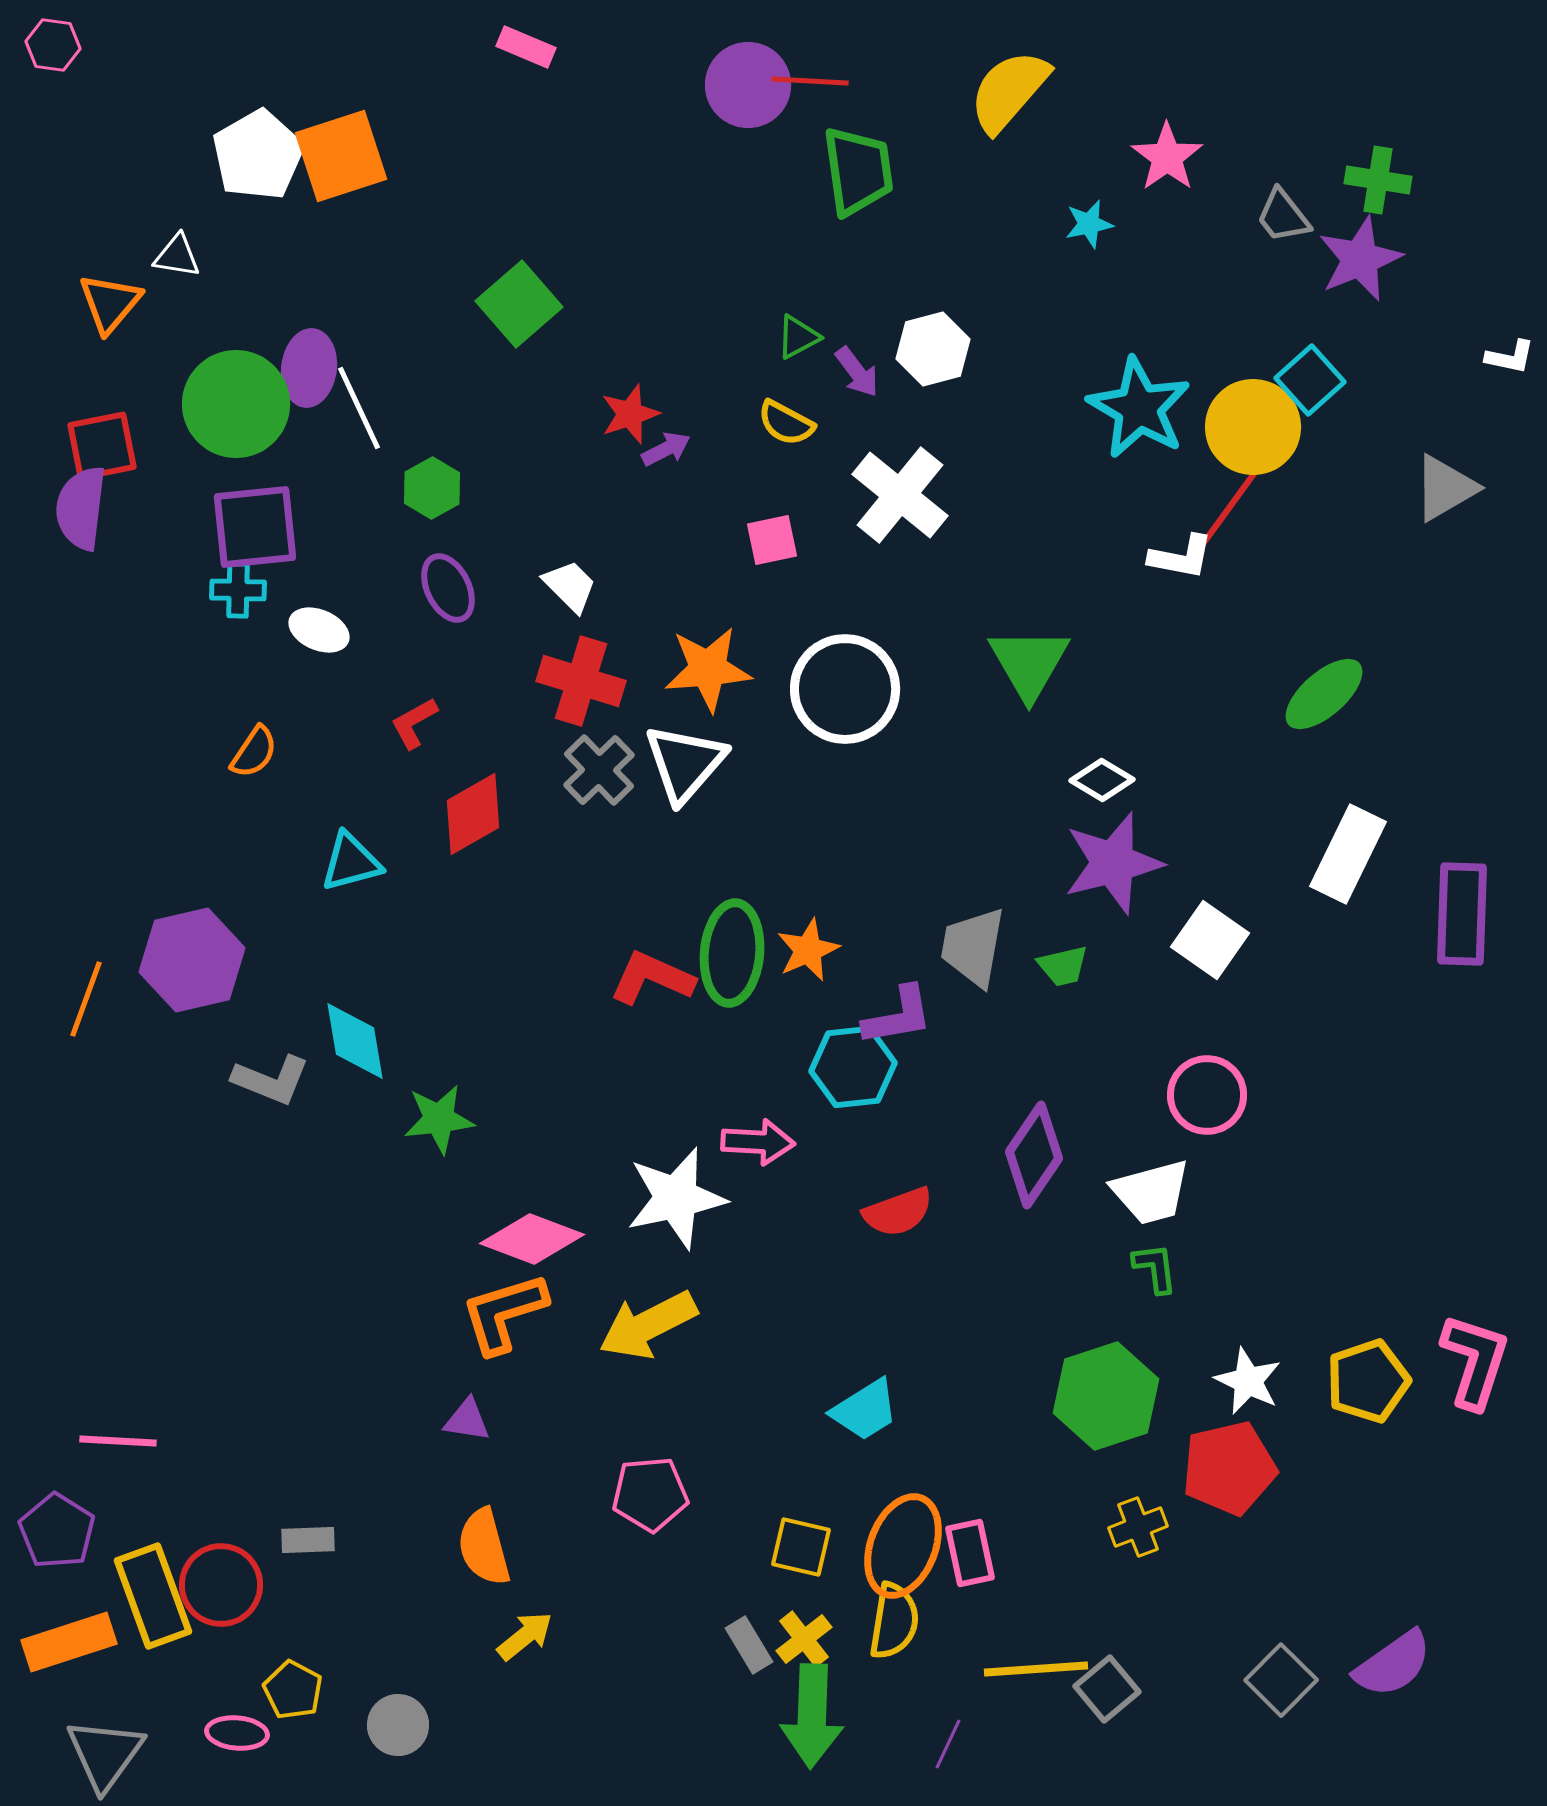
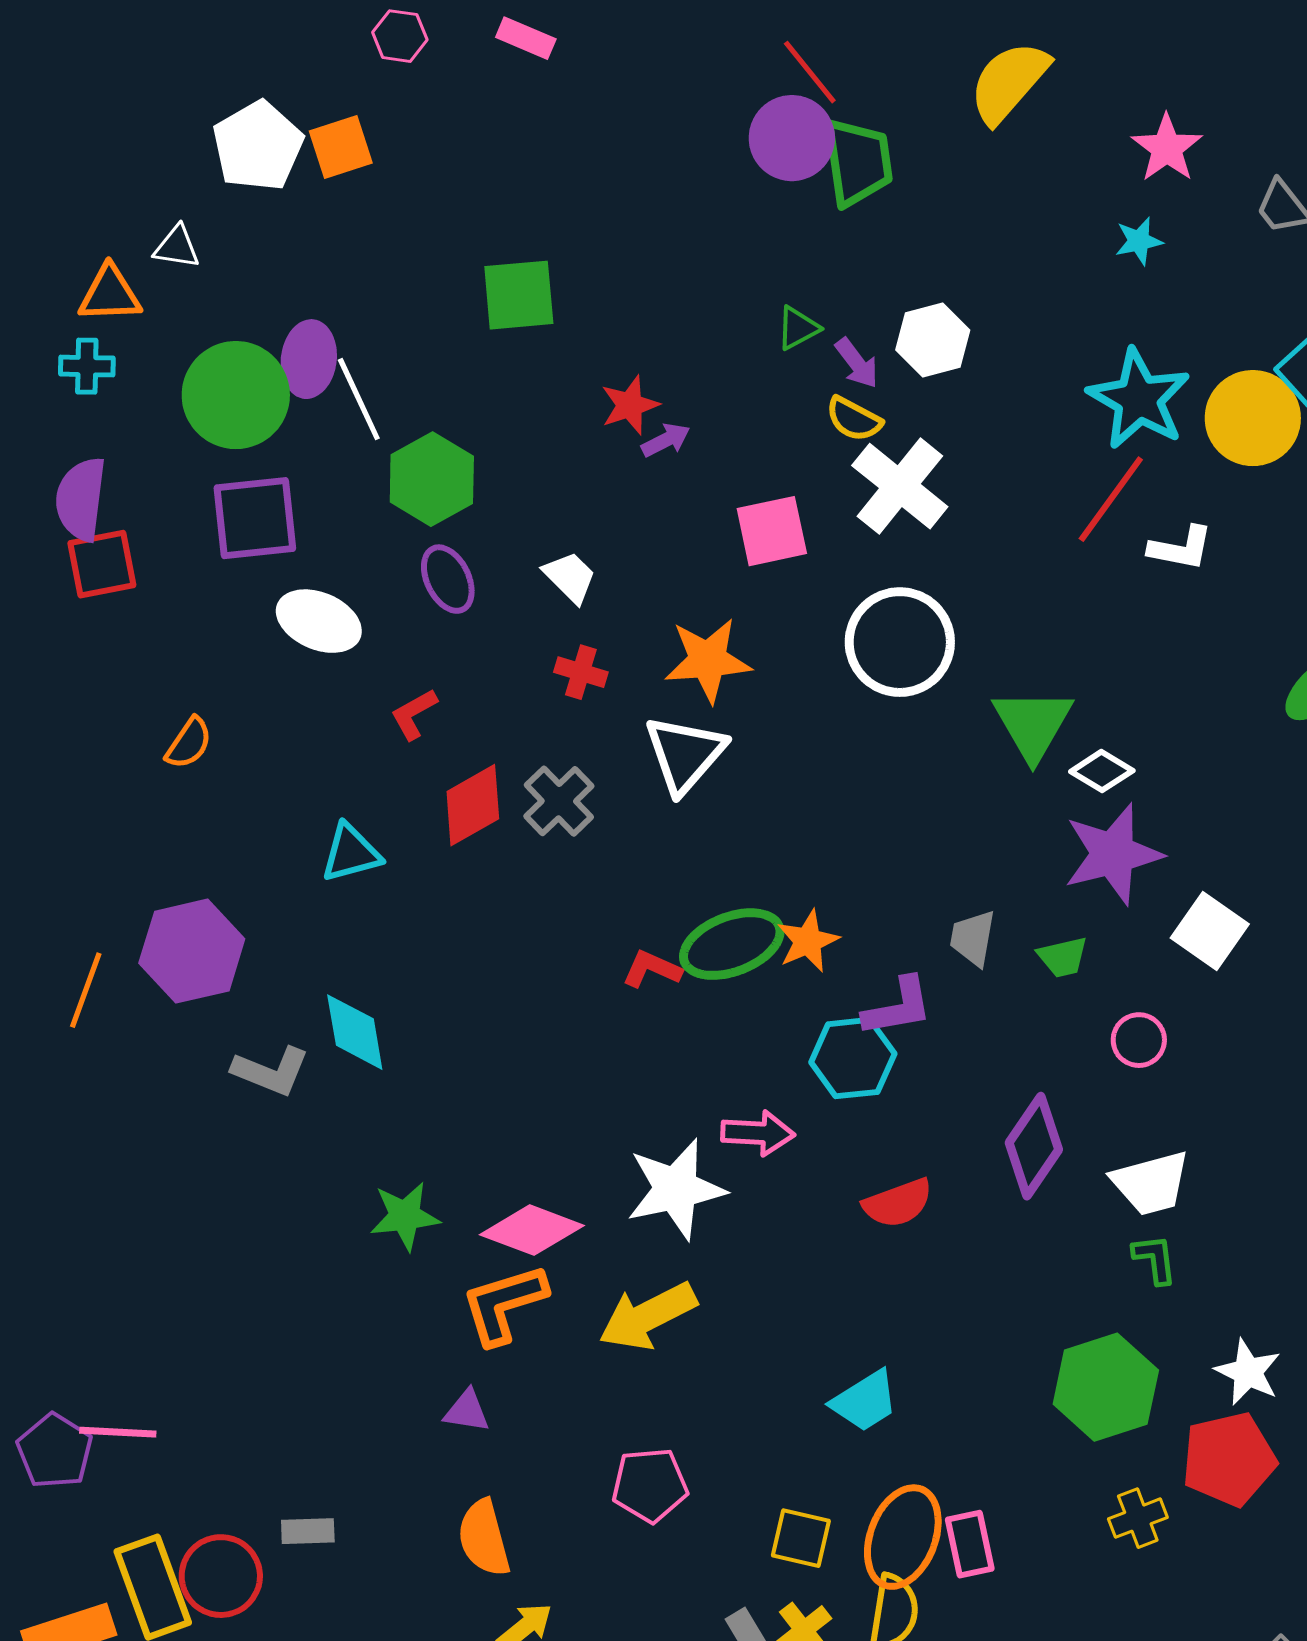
pink hexagon: (53, 45) -> (400, 36), moved
red line: (810, 81) -> (810, 72), turned 48
purple circle: (748, 85) -> (792, 138), moved
orange square: (341, 156) -> (341, 147), size x0.7
cyan star: (1089, 224) -> (1139, 241), moved
orange triangle: (110, 303) -> (110, 294), turned 48
green square: (519, 304) -> (519, 295), turned 36
yellow semicircle: (786, 423) -> (854, 419), moved
red square: (102, 446) -> (102, 564), moved
green hexagon: (432, 488) -> (432, 479), size x1.5
red line: (1229, 508) -> (1111, 499), moved
pink square: (772, 540) -> (772, 531), size x1.4
cyan cross: (238, 590) -> (87, 366), moved
white ellipse: (319, 630) -> (319, 621), size x1.4
green triangle: (1029, 663) -> (1033, 724), moved
red cross: (581, 681) -> (581, 672), size x0.6
white circle: (845, 689) -> (900, 642), moved
orange semicircle: (254, 752) -> (189, 743), moved
gray cross: (599, 770) -> (559, 801), moved
gray trapezoid: (973, 947) -> (973, 938), size x0.7
green ellipse: (732, 953) -> (732, 944), turned 64
red L-shape: (652, 978) -> (652, 969), size x0.7
pink circle: (1207, 1095) -> (1139, 1040), moved, size x0.7
green star: (439, 1119) -> (405, 1216), moved
purple pentagon: (57, 1531) -> (55, 1451), moved

